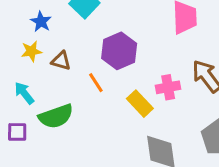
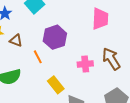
yellow rectangle: (140, 104) -> (56, 85), moved

